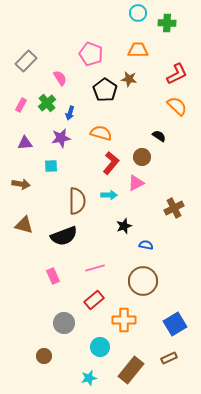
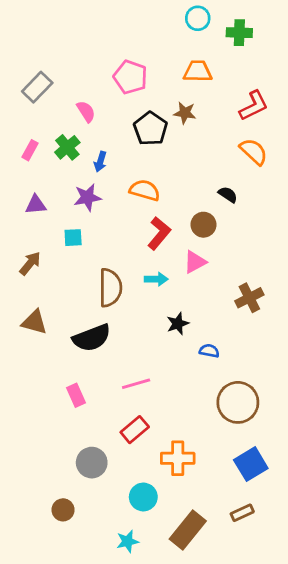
brown arrow: (21, 184) -> (30, 263), turned -60
brown circle: (143, 281) -> (238, 402), moved

